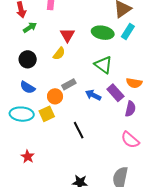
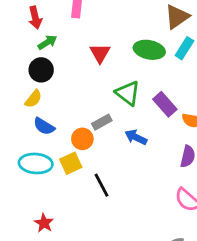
yellow semicircle: (59, 54) -> (33, 99), moved
black circle: (28, 59) -> (41, 70), moved
green triangle: (103, 65) -> (128, 93), moved
purple rectangle: (115, 93) -> (165, 104), moved
black line: (79, 130) -> (101, 185), moved

